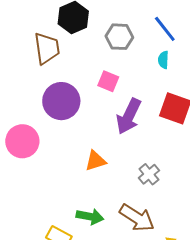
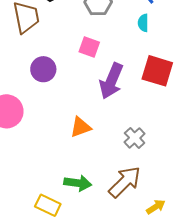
purple circle: (61, 101) -> (43, 69), size x0.7
brown arrow: (137, 218) -> (125, 182), turned -75

